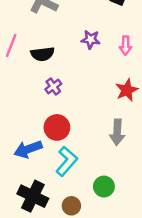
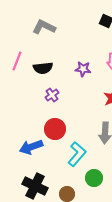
purple star: (91, 39) -> (83, 69), moved
cyan L-shape: (67, 161) -> (77, 154), moved

